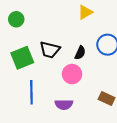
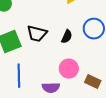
pink circle: (72, 74) -> (69, 69), moved

